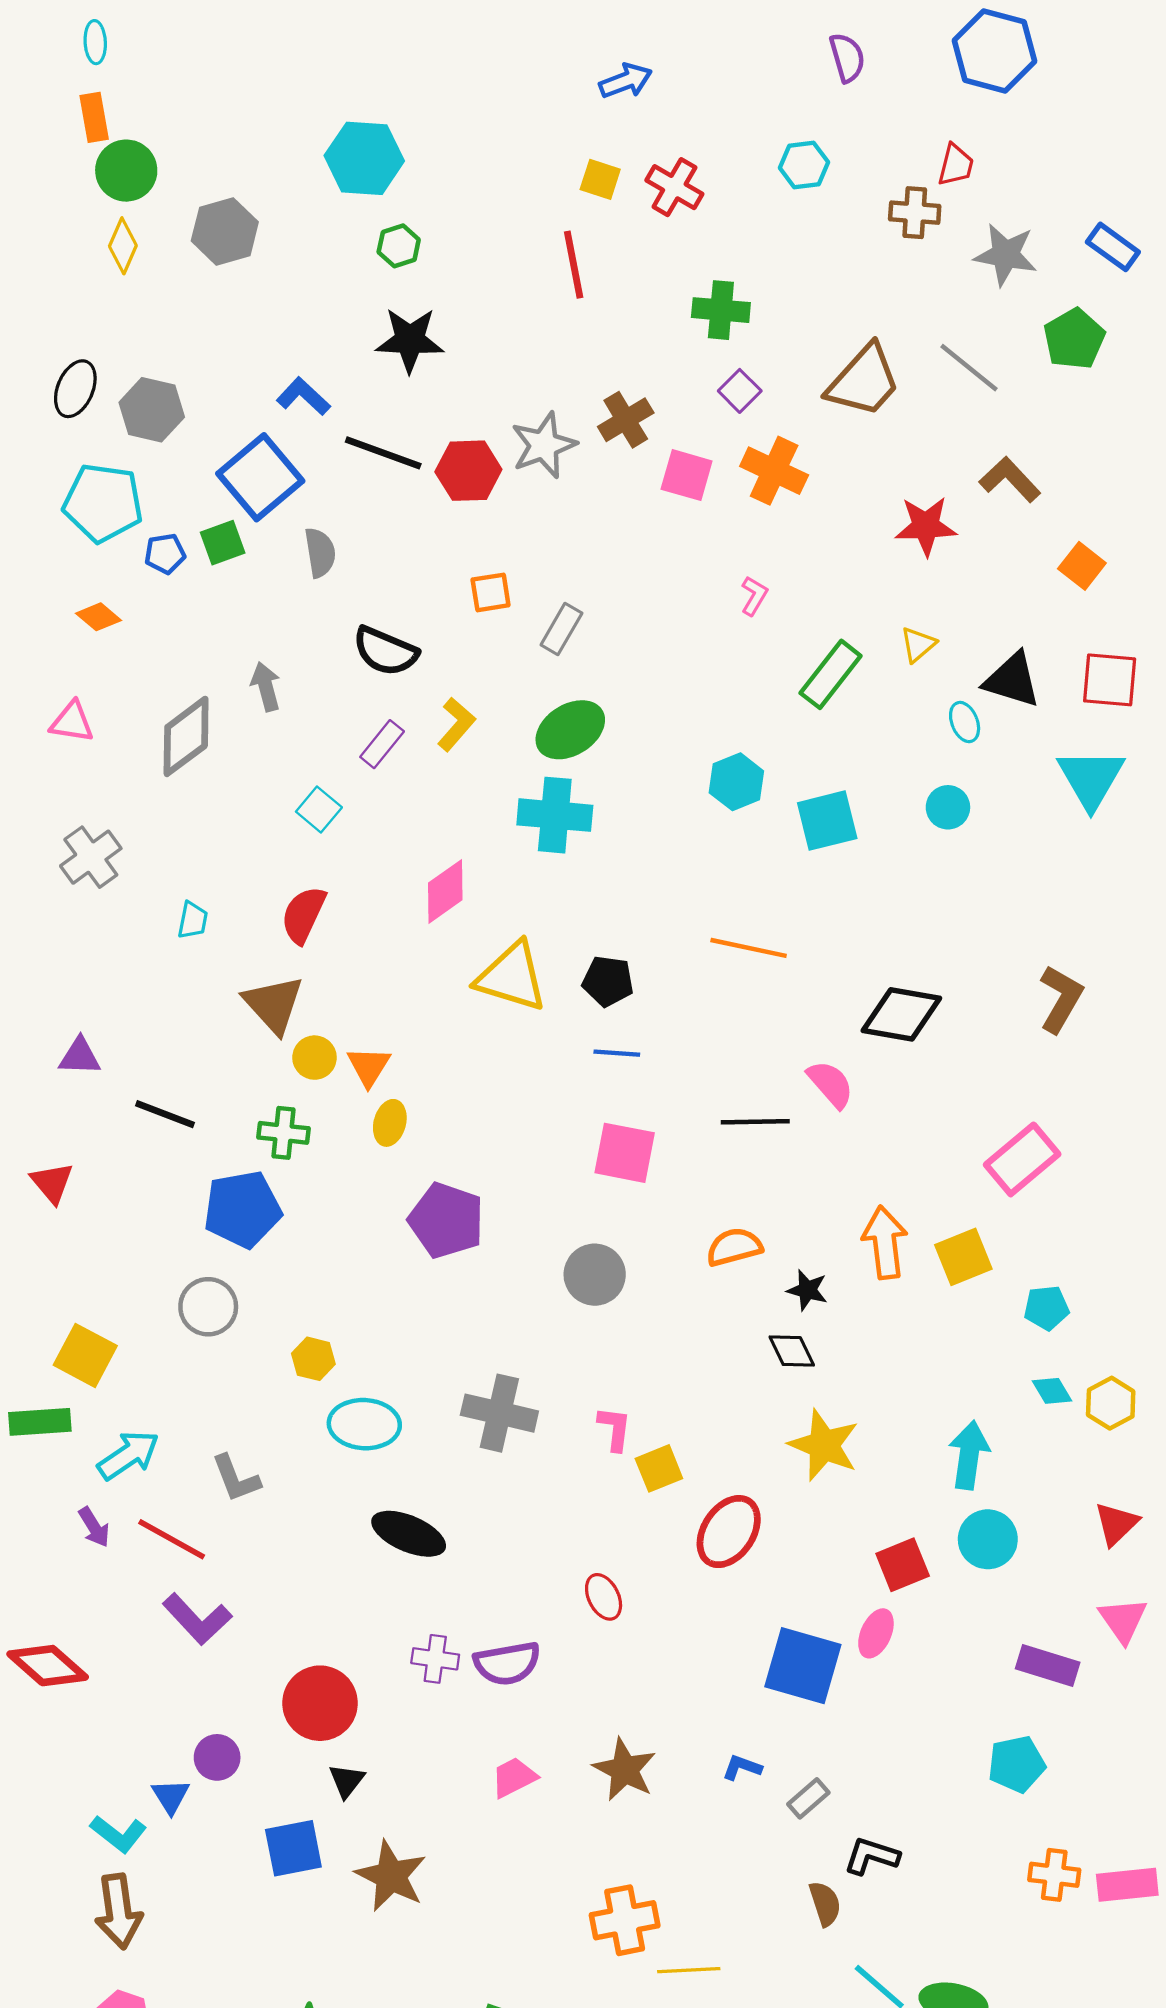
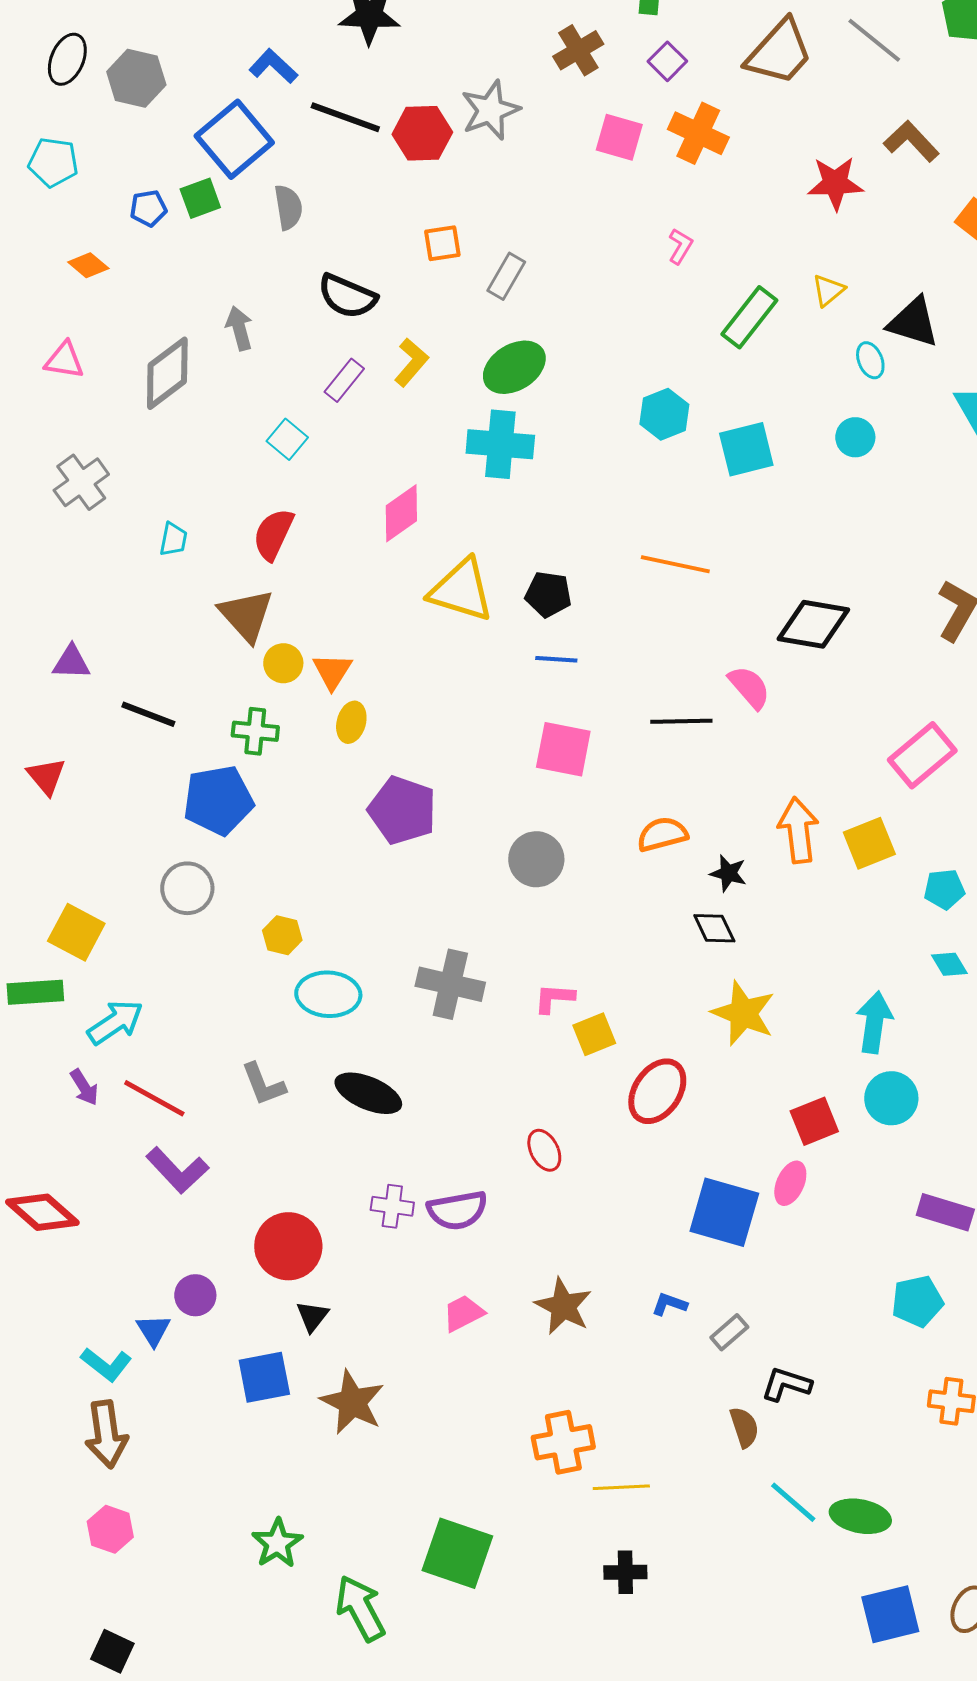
brown cross: (626, 420) -> (578, 50), moved
cyan pentagon: (103, 503) -> (53, 162), moved, size x0.7
pink L-shape: (615, 1429) -> (554, 998), turned -93
gray L-shape: (236, 1478) -> (263, 1084), moved

